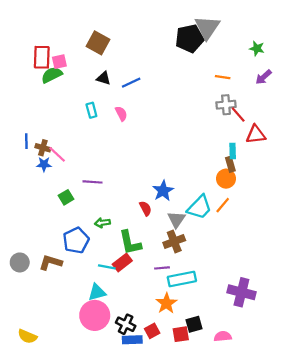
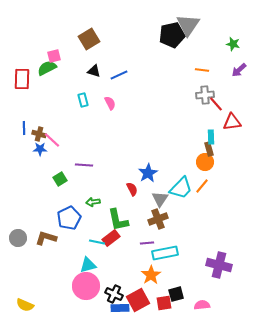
brown square: (98, 43) -> (89, 39), turned 30
red rectangle: (42, 57) -> (22, 79), moved
red square: (152, 331) -> (138, 300), size x1.6

